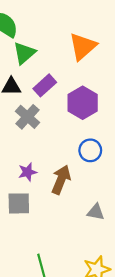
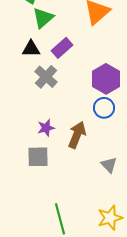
purple hexagon: (83, 103) -> (106, 79), moved
gray triangle: (96, 212) -> (109, 165), turned 36

